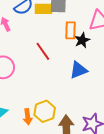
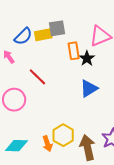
red line: (43, 51) -> (37, 77), moved

